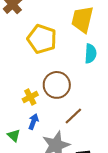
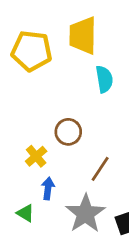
yellow pentagon: (42, 39) -> (32, 51), moved
brown circle: (57, 85) -> (68, 132), size x0.7

